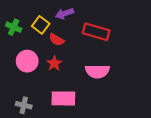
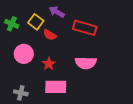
purple arrow: (64, 14) -> (57, 12), turned 49
red star: (54, 63) -> (49, 64), moved

